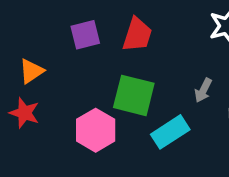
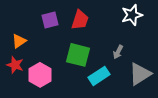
pink hexagon: (96, 130) -> (40, 75), moved

